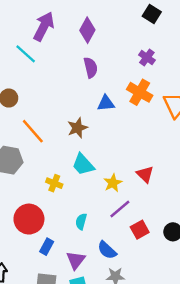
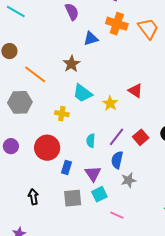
purple line: (120, 209) -> (117, 137), moved
blue semicircle: (107, 250) -> (117, 160), turned 72

